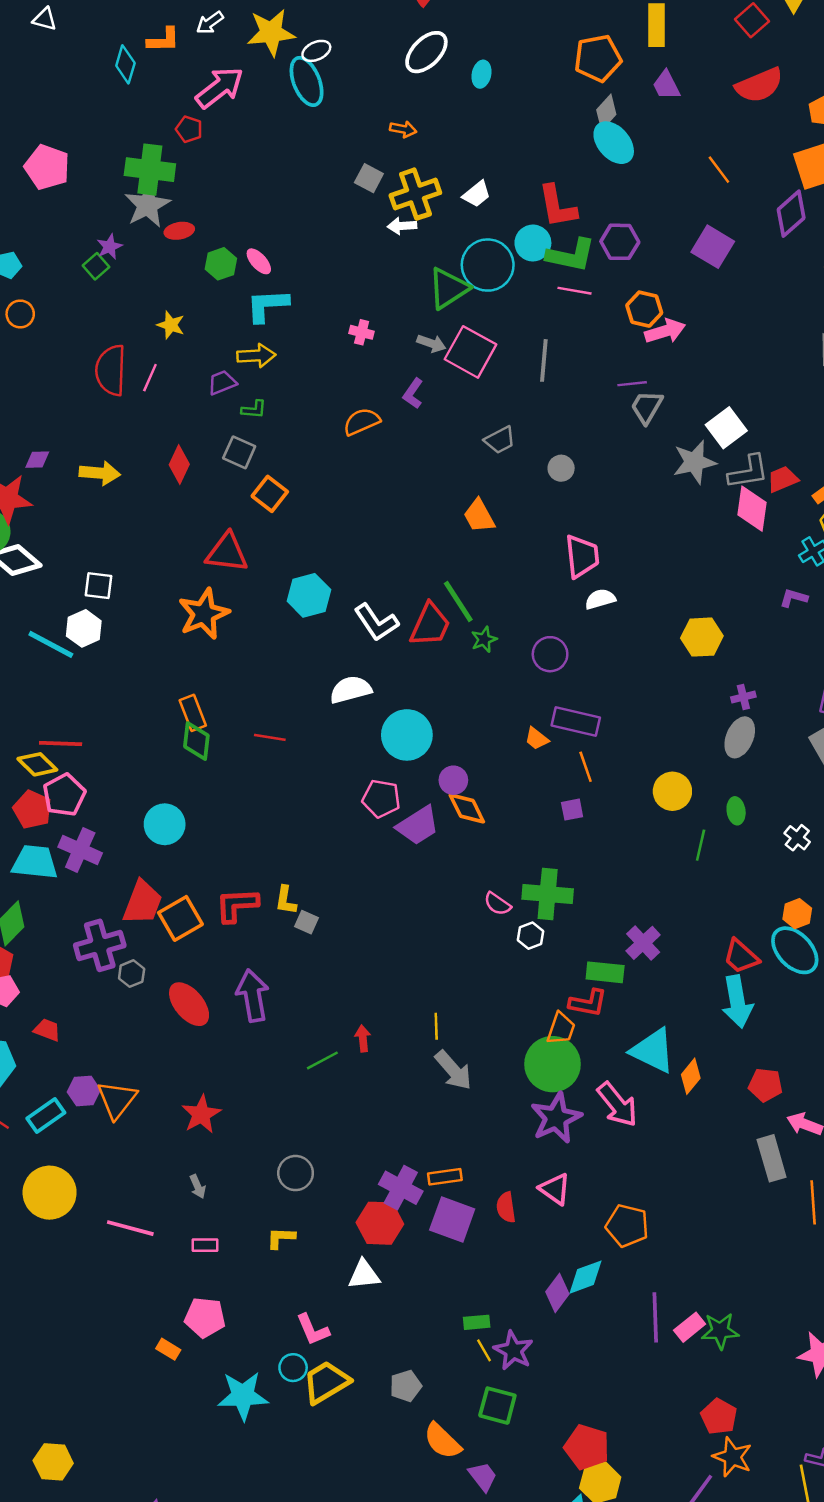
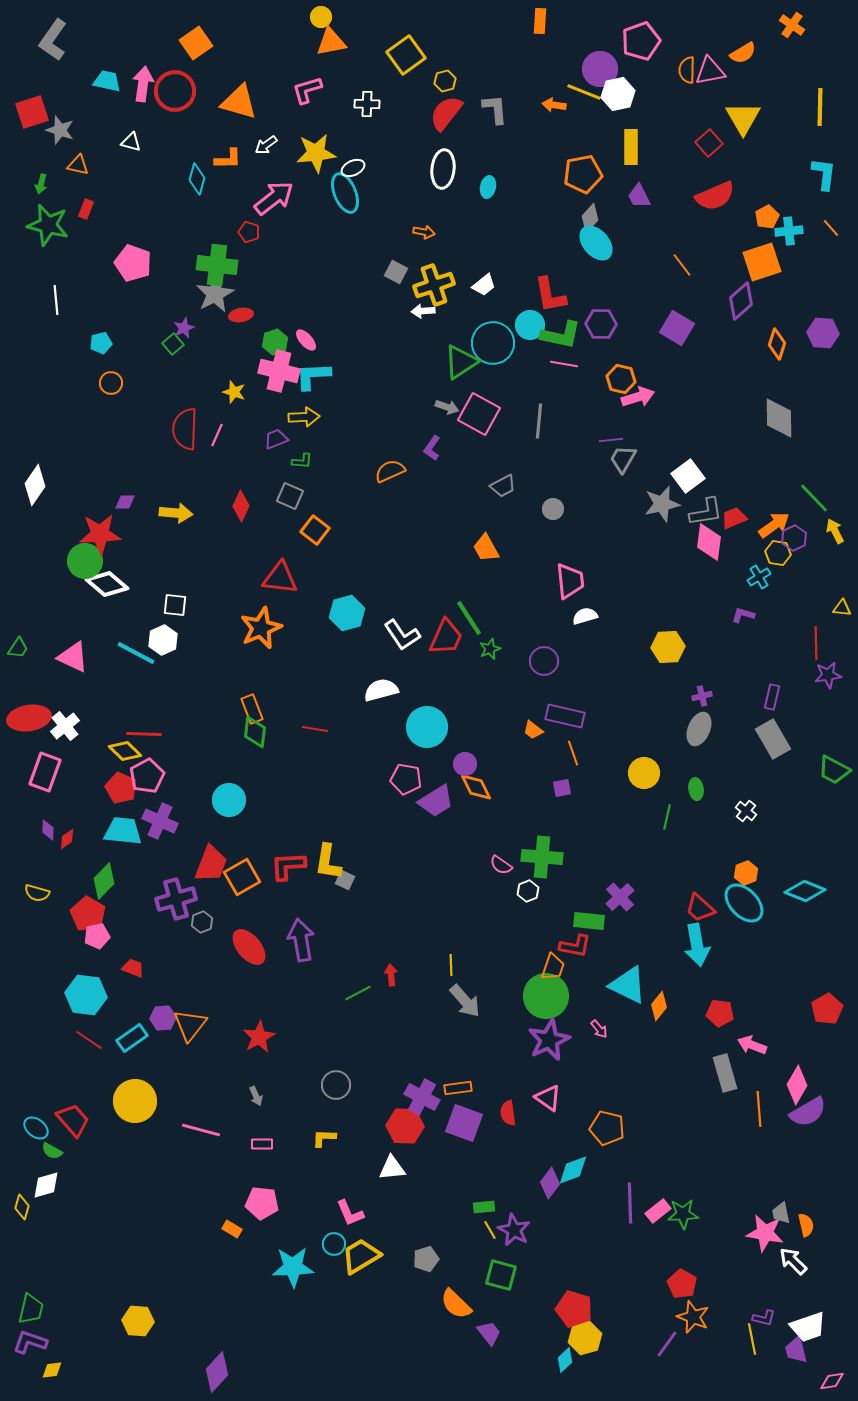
white ellipse: (426, 52) -> (443, 169), turned -39
pink cross: (362, 332) -> (279, 371), moved, size x2.0
yellow L-shape: (286, 900) -> (328, 862), size x1.5
pink arrow: (617, 1104) -> (599, 1029), size x0.5

